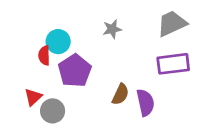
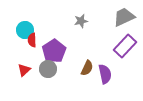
cyan circle: (58, 42) -> (25, 30), moved
purple rectangle: (173, 64) -> (125, 46), turned -40
gray circle: (53, 111) -> (48, 69), moved

